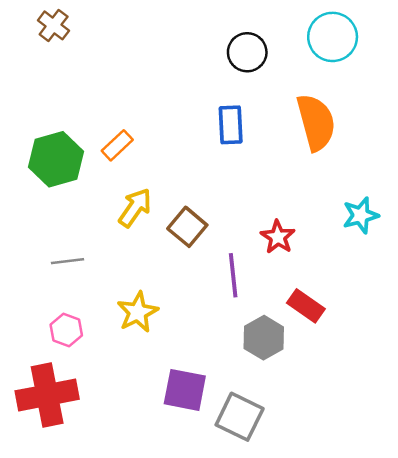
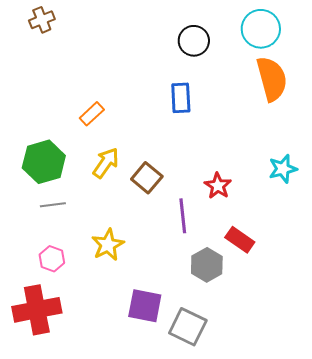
brown cross: (54, 25) -> (42, 20), turned 30
orange semicircle: (316, 122) -> (272, 79), moved
green hexagon: (56, 159) -> (44, 162), moved

